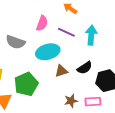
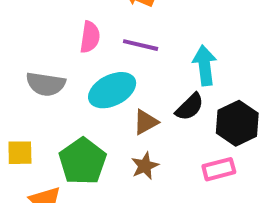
cyan arrow: (91, 35) -> (205, 65), moved
brown star: (71, 101) -> (145, 166), moved

